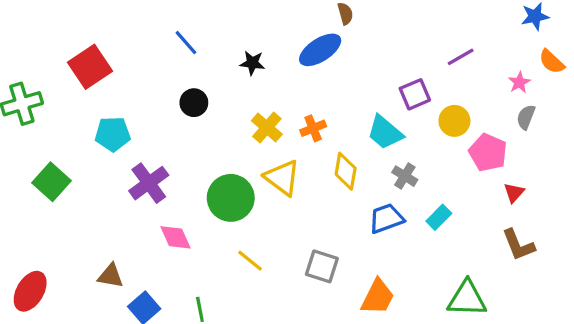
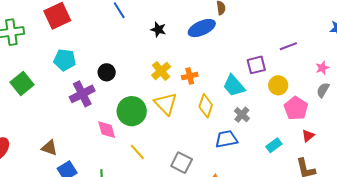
black circle: (194, 103) -> (107, 72), moved
cyan rectangle: (439, 217) -> (274, 145), moved
pink diamond: (175, 237) -> (107, 130), moved

